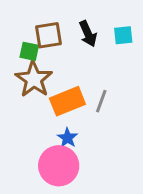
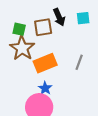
brown square: (48, 35) -> (43, 27), moved
gray line: (101, 101) -> (79, 62), moved

